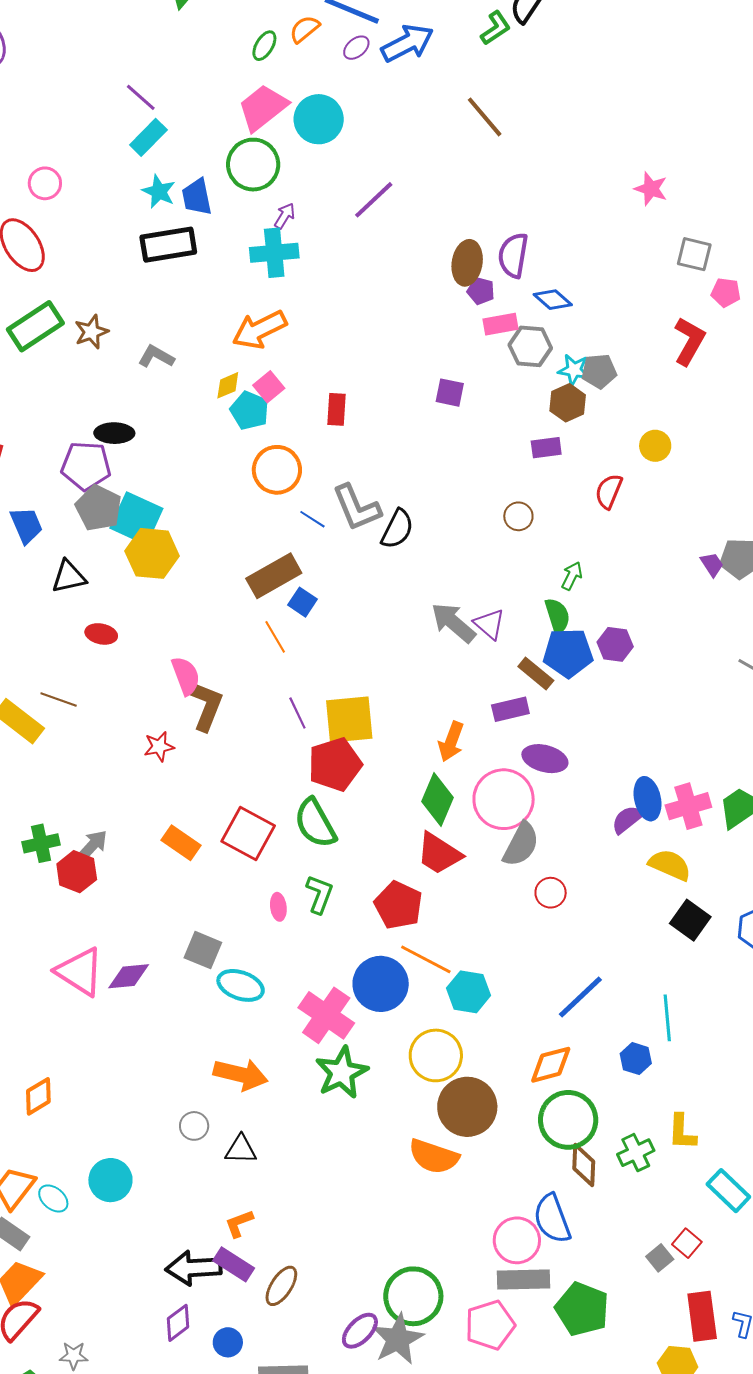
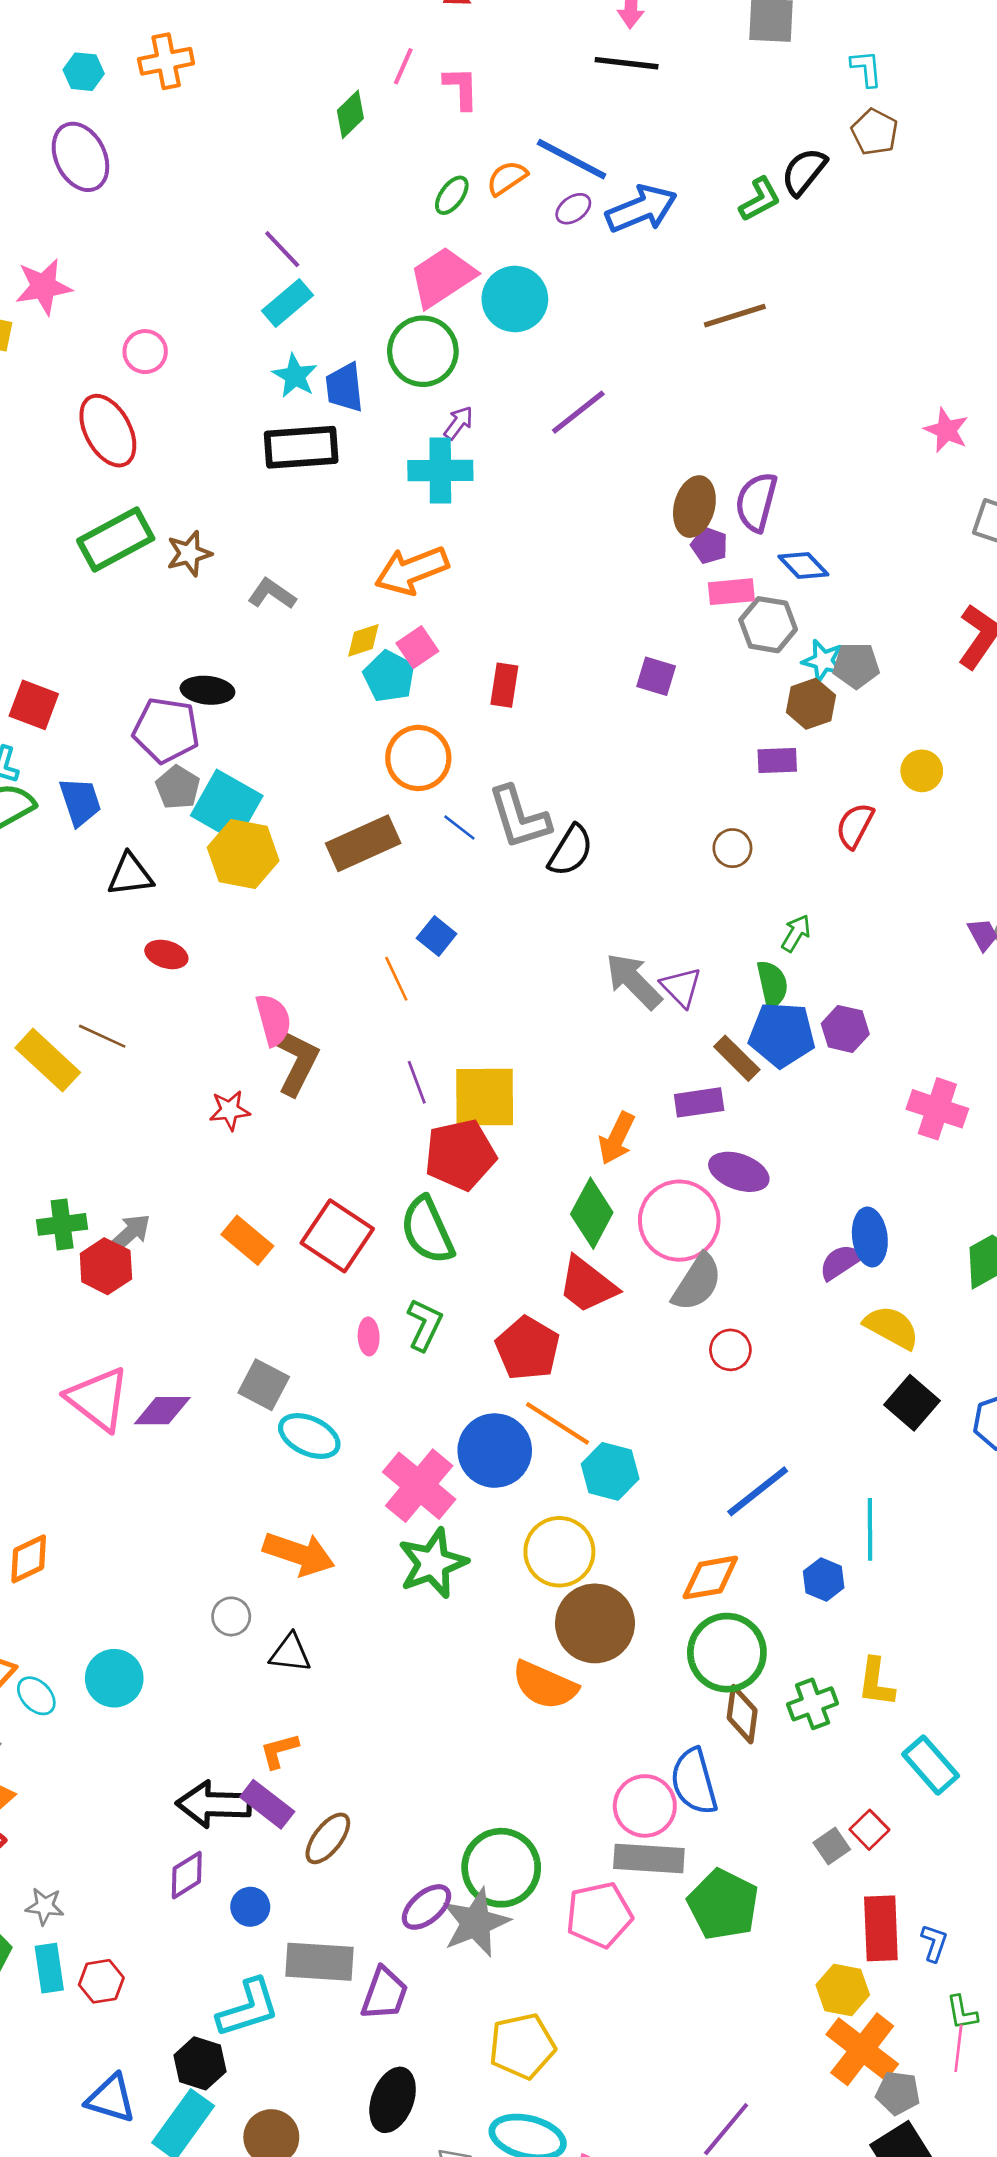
brown line: (485, 117) -> (735, 316), turned -72
gray pentagon: (99, 508) -> (178, 787), size x0.7
brown rectangle: (274, 576) -> (363, 843), moved
pink cross: (688, 806) -> (937, 1109), moved, turned 30

